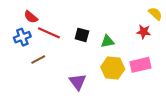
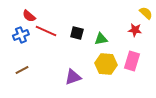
brown line: (38, 59) -> (22, 70), moved
pink rectangle: (140, 65) -> (132, 61), turned -60
purple triangle: (78, 82) -> (73, 77), turned 48

